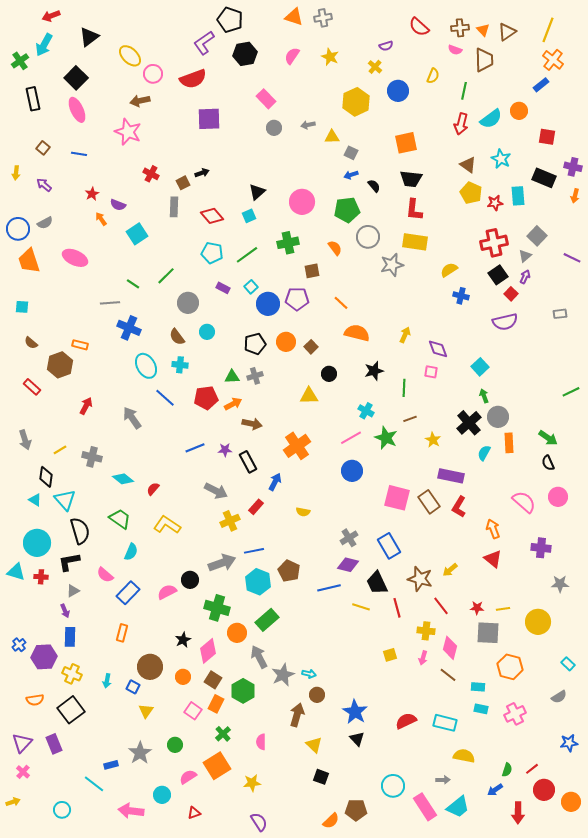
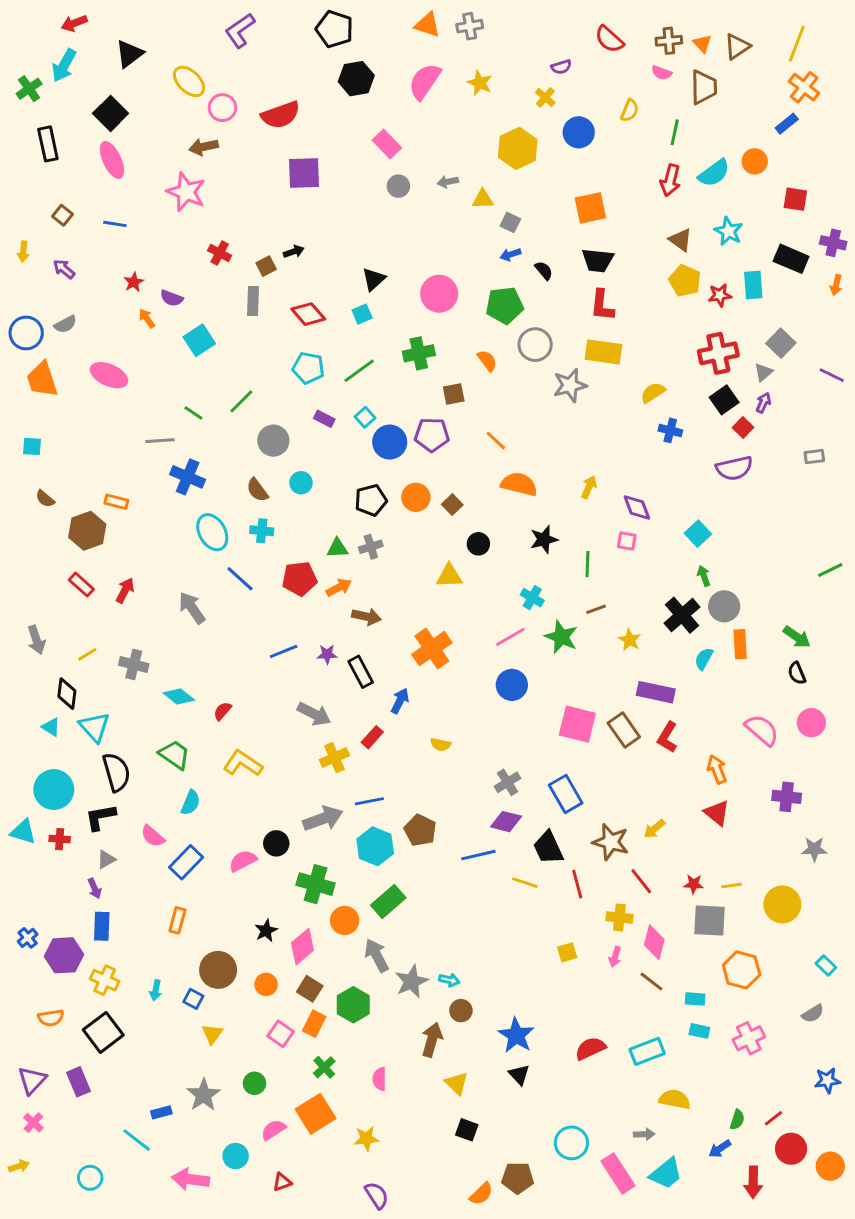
purple L-shape: (204, 43) -> (240, 31), moved
pink semicircle: (292, 56) -> (425, 81), size x1.5
red rectangle: (32, 387) -> (81, 585), moved
cyan rectangle: (445, 723) -> (647, 1051), turned -35

